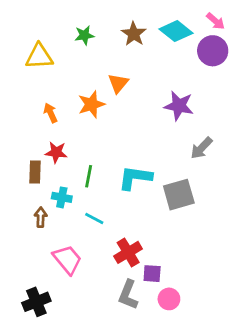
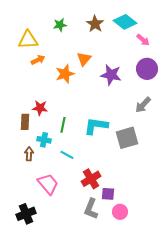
pink arrow: (216, 21) -> (143, 40), moved
purple circle: (213, 51) -> (147, 69), moved
purple star: (179, 106) -> (111, 75), moved
orange arrow: (51, 113) -> (38, 60), moved, turned 88

